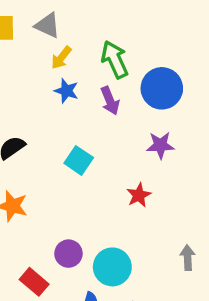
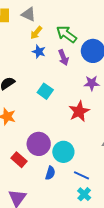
green arrow: (115, 59) -> (66, 34), turned -30
red star: (139, 195) -> (79, 111), size x1.5
purple circle: (68, 254) -> (39, 144), size x1.5

